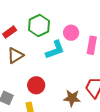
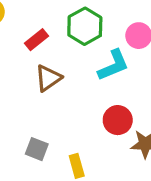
red circle: (36, 85) -> (118, 120), moved

